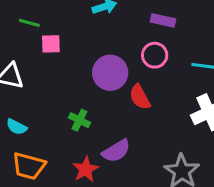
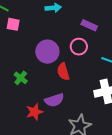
purple semicircle: (116, 151) -> (54, 100), moved
red star: (86, 169) -> (35, 112), moved

